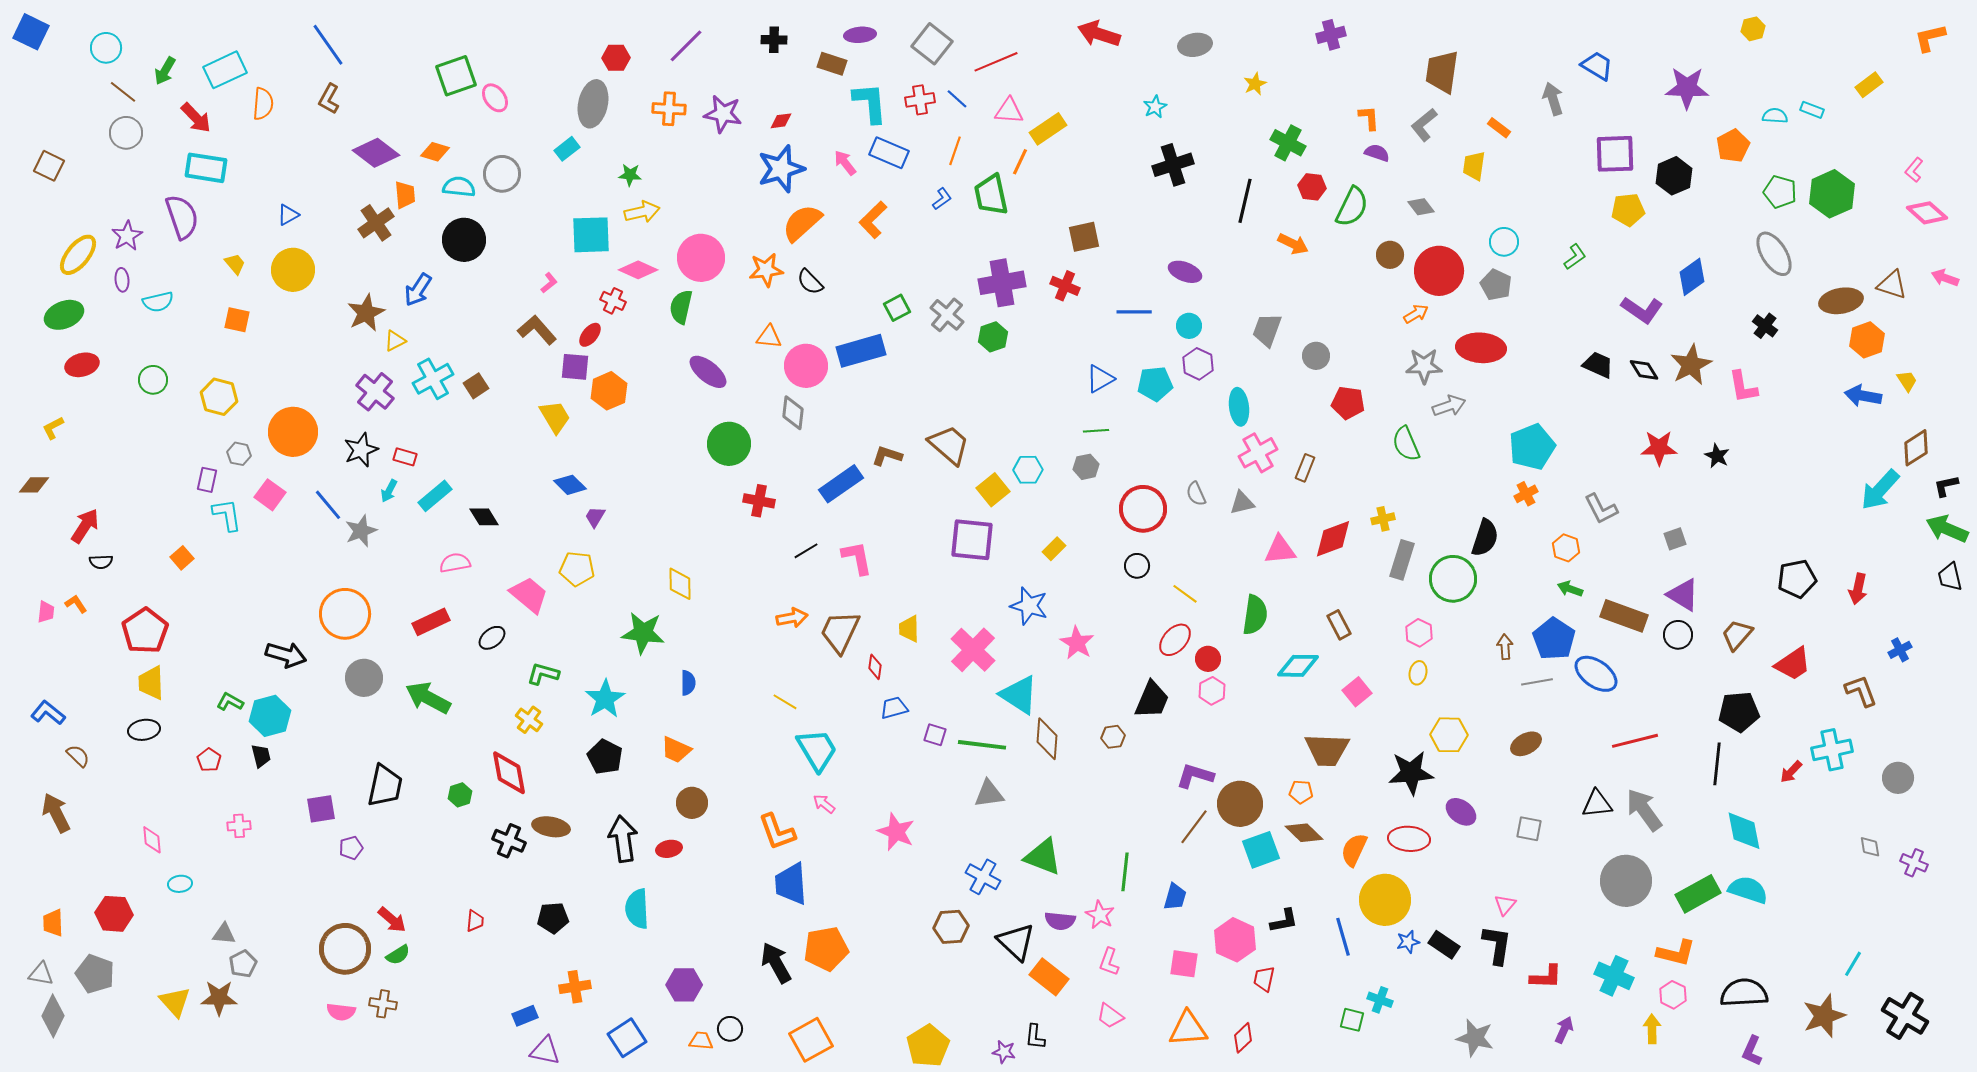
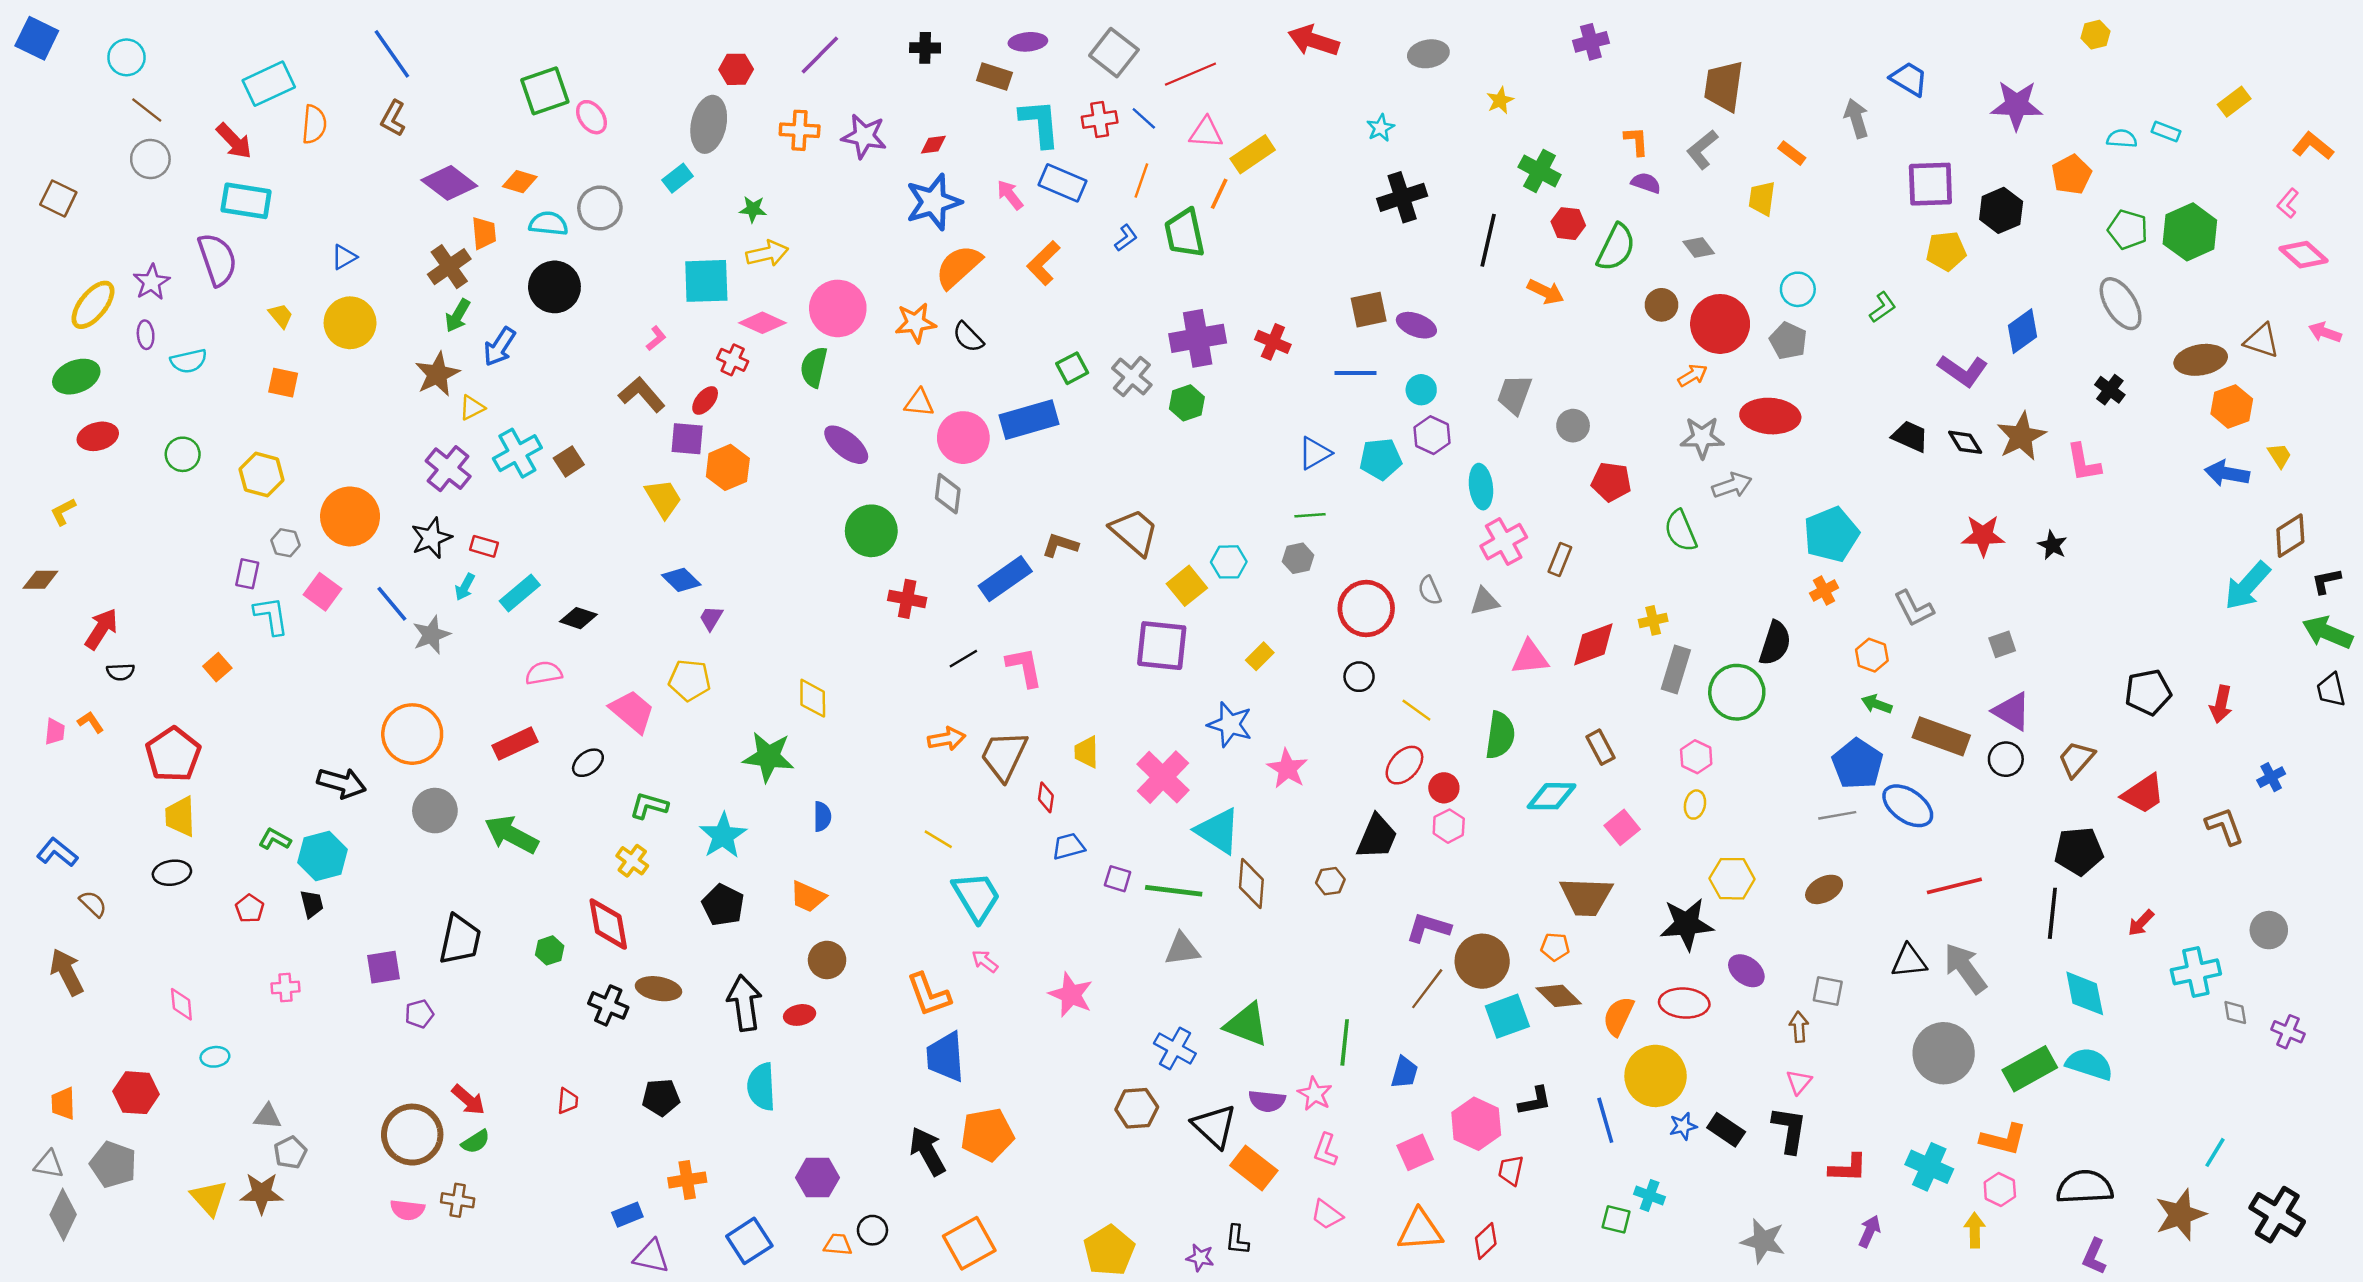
orange L-shape: (1930, 38) -> (2313, 146), moved, turned 52
green arrow: (165, 71) -> (458, 316), moved
brown square: (1084, 237) -> (1369, 310), moved
black diamond: (484, 517) -> (578, 618), turned -40
brown arrow: (1505, 647) -> (1799, 1027), moved
cyan cross: (1832, 750) -> (2196, 972), moved
pink square: (1184, 964) -> (1415, 1152), turned -32

